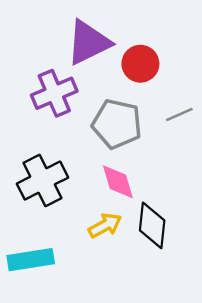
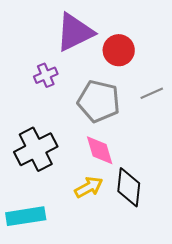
purple cross: (54, 93) -> (46, 75), size x0.6

